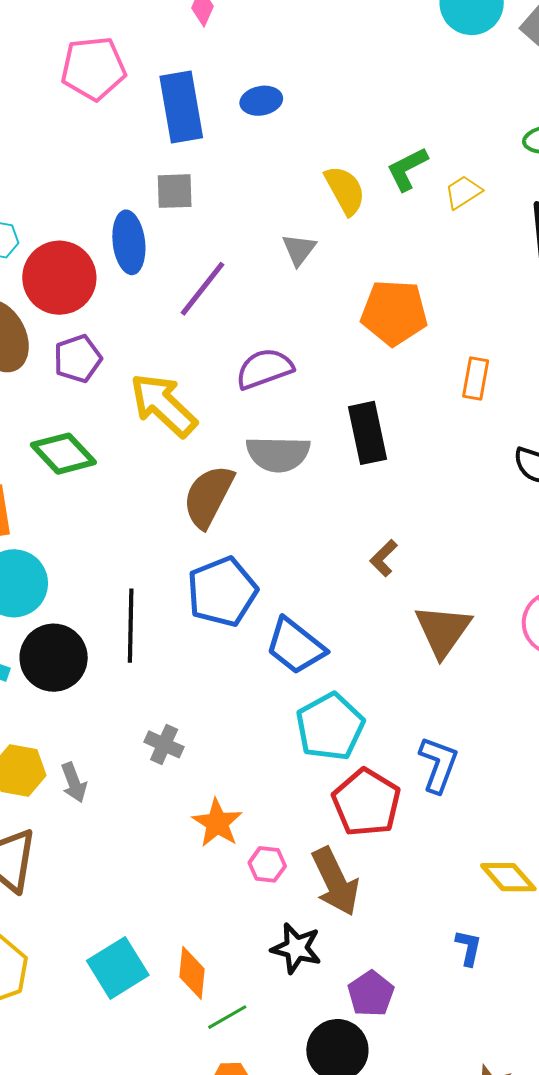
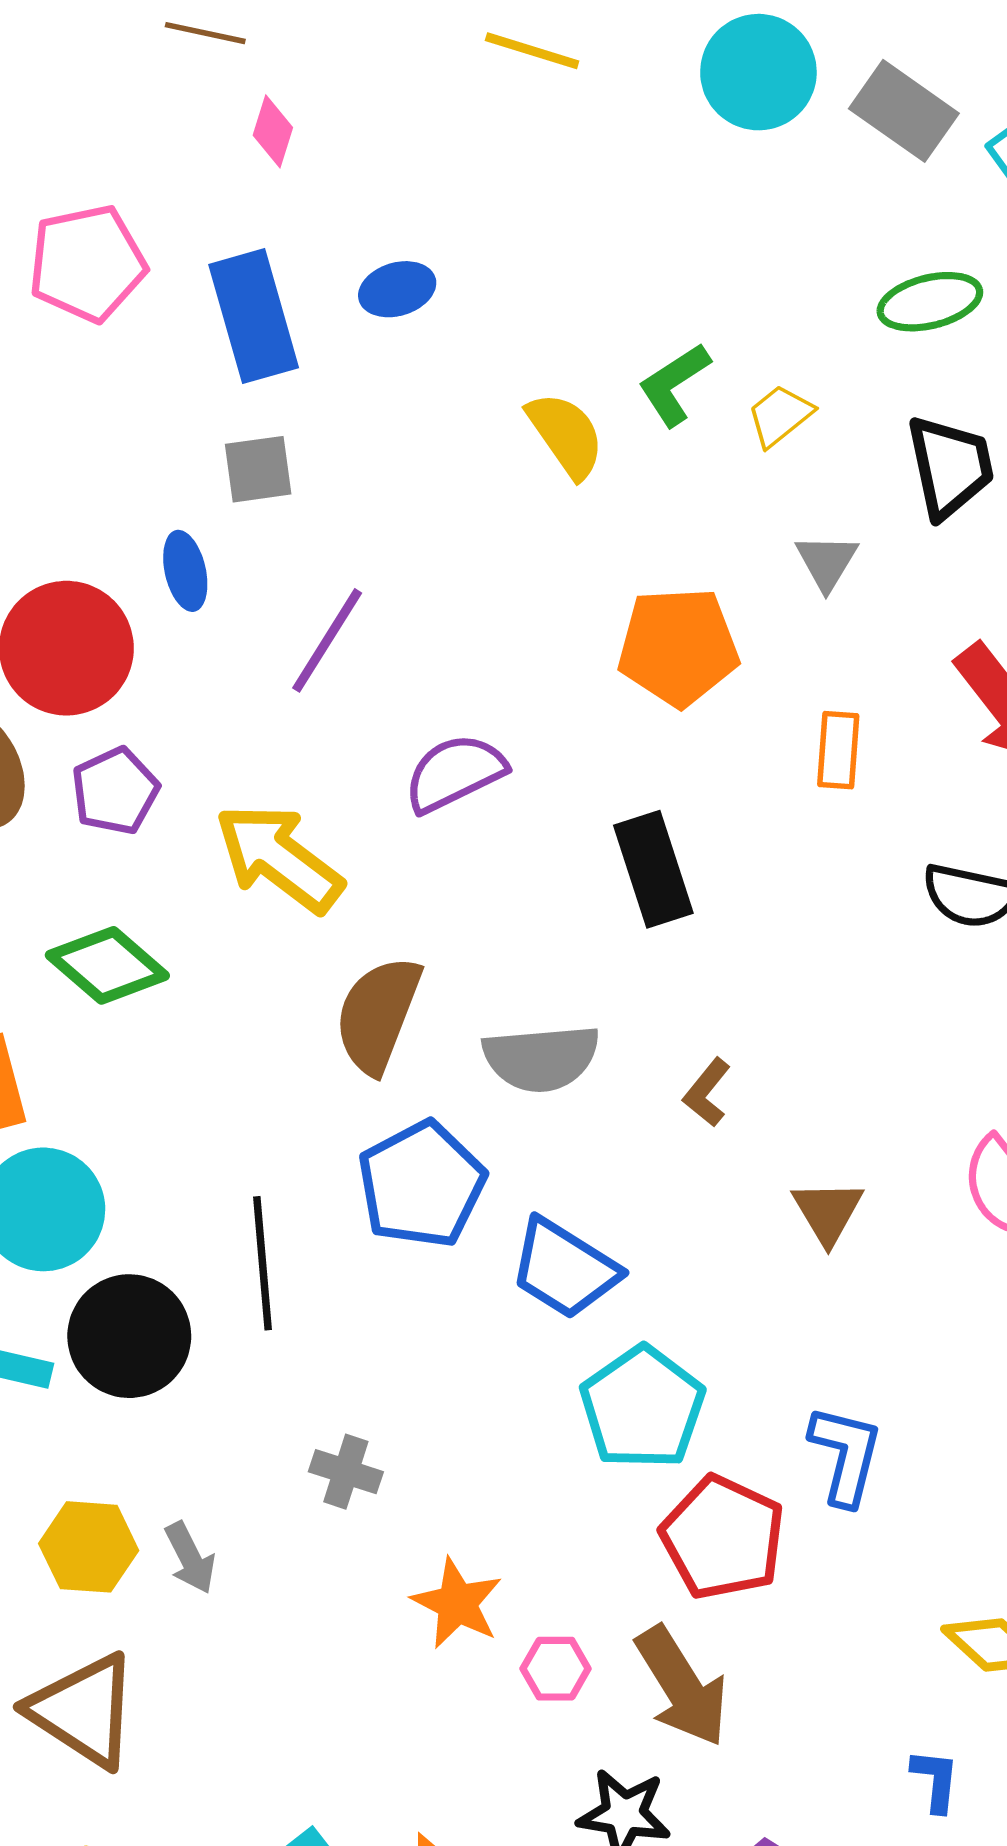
blue ellipse: (129, 242) -> (185, 571), size x0.7
gray triangle: (299, 250) -> (827, 562), moved
gray semicircle: (278, 454) -> (541, 1058), moved
brown triangle: (443, 631) -> (828, 1212), size x0.7

